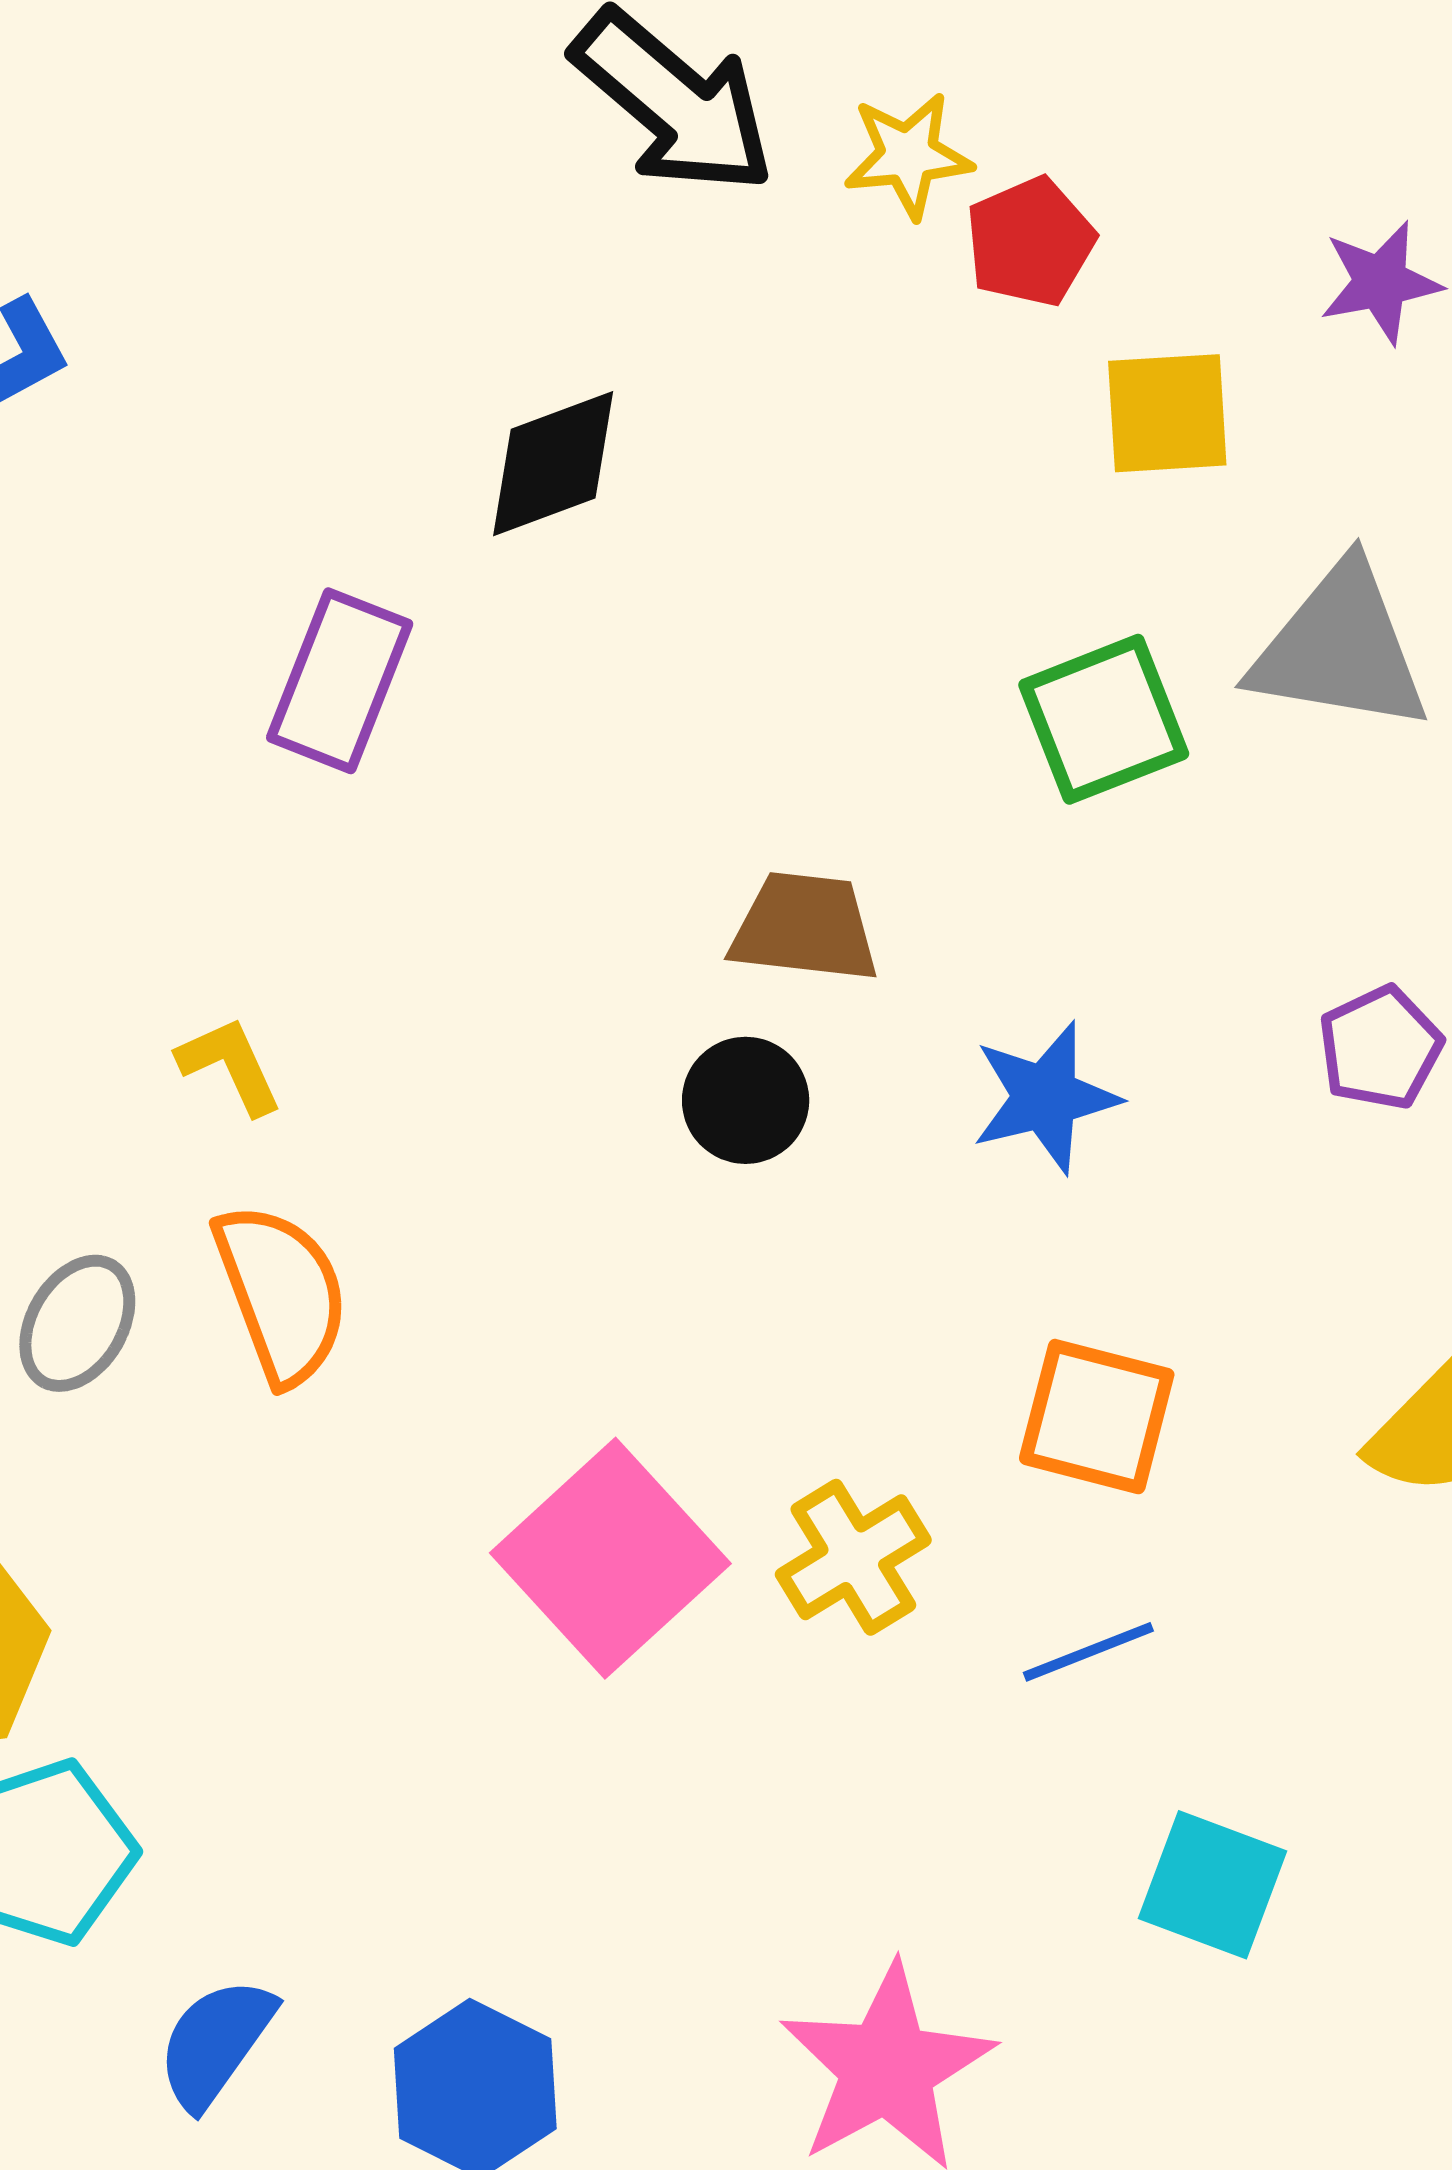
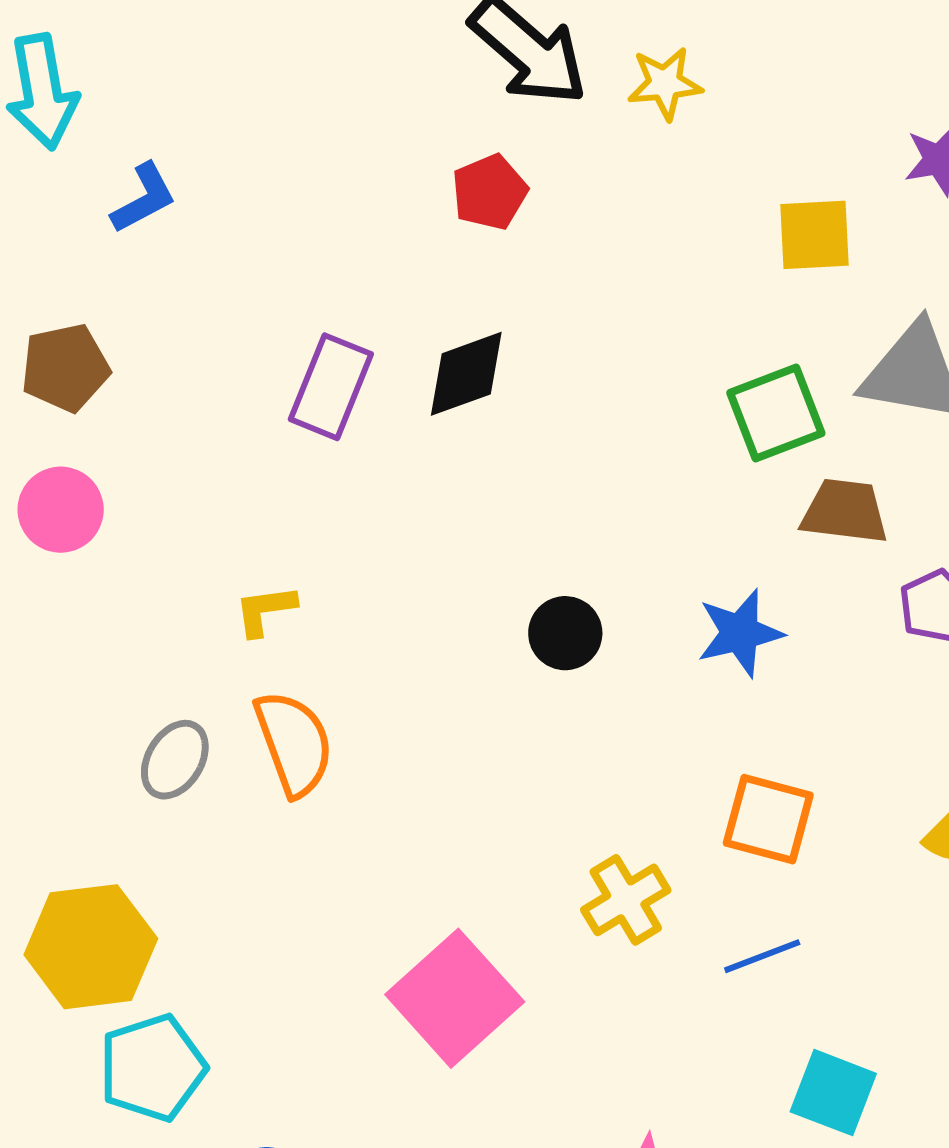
red pentagon: (1030, 242) -> (490, 192), moved
black diamond: (553, 464) -> (466, 374), moved
brown trapezoid: (805, 927) -> (845, 511), moved
yellow L-shape: (230, 1065) -> (265, 610), turned -74
pink square: (610, 1558) -> (455, 998), moved

